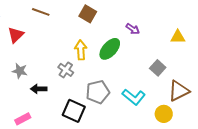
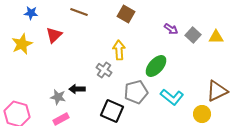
green ellipse: (110, 49) -> (156, 66), moved
gray square: (158, 68) -> (193, 35), moved
gray star: (20, 71) -> (58, 97), moved

